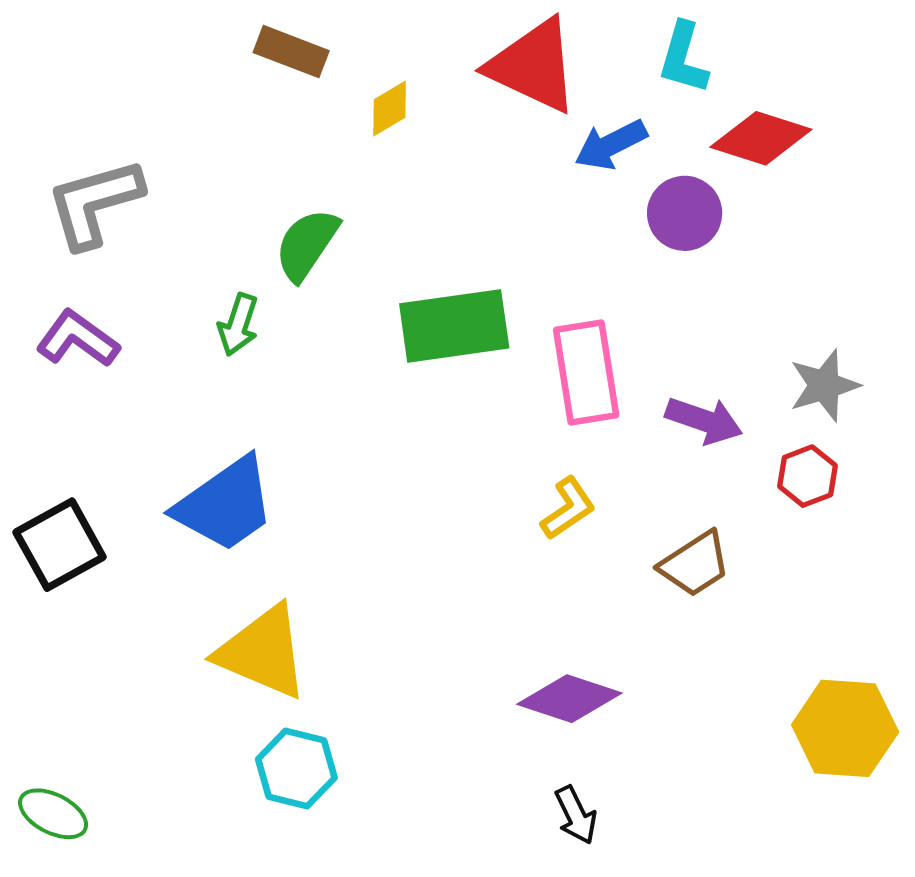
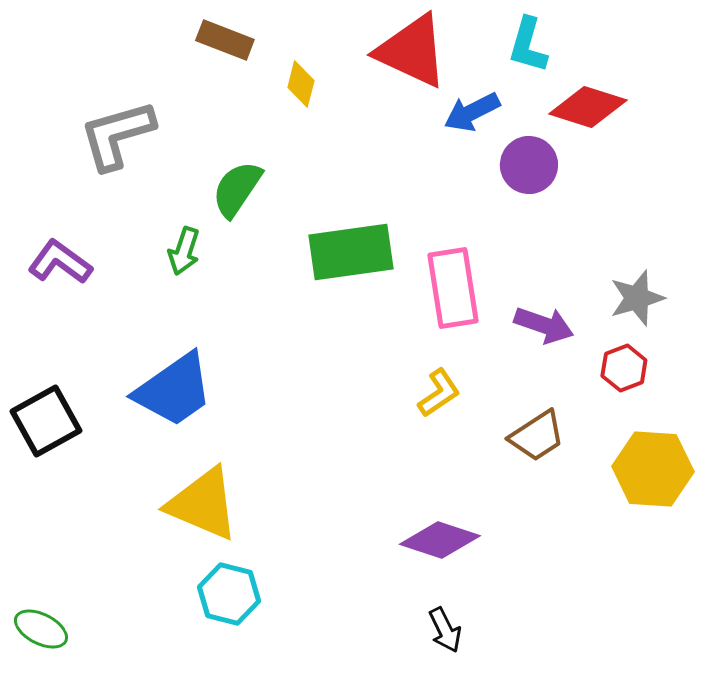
yellow diamond: (390, 109) -> (301, 84), turned -45
gray L-shape: (94, 203) -> (117, 135), moved
yellow hexagon: (845, 728) -> (653, 469), moved

